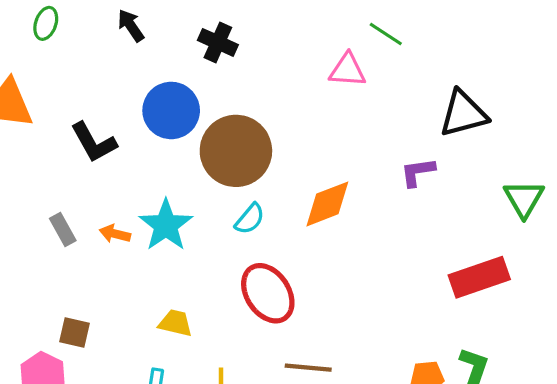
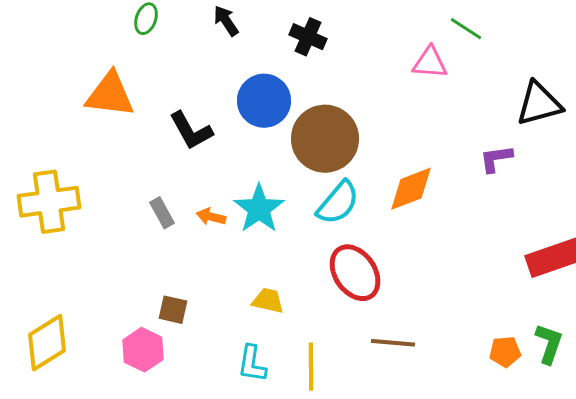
cyan semicircle: (250, 219) -> (338, 203), size x1.5

